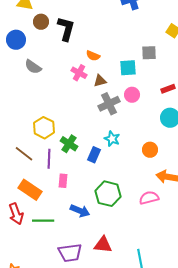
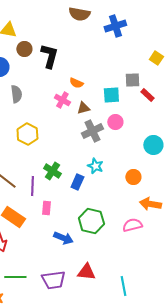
gray semicircle: (33, 67) -> (16, 94), turned -132
red rectangle: (168, 89) -> (147, 95), moved, turned 64
yellow hexagon: (44, 128) -> (27, 134), moved
green line: (43, 221) -> (15, 277), moved

